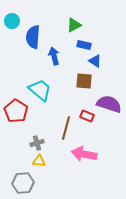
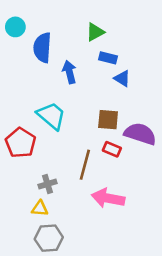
brown square: (84, 81) -> (108, 120), moved
yellow triangle: (39, 161) -> (40, 208), moved
gray hexagon: (23, 183) -> (49, 238), moved

